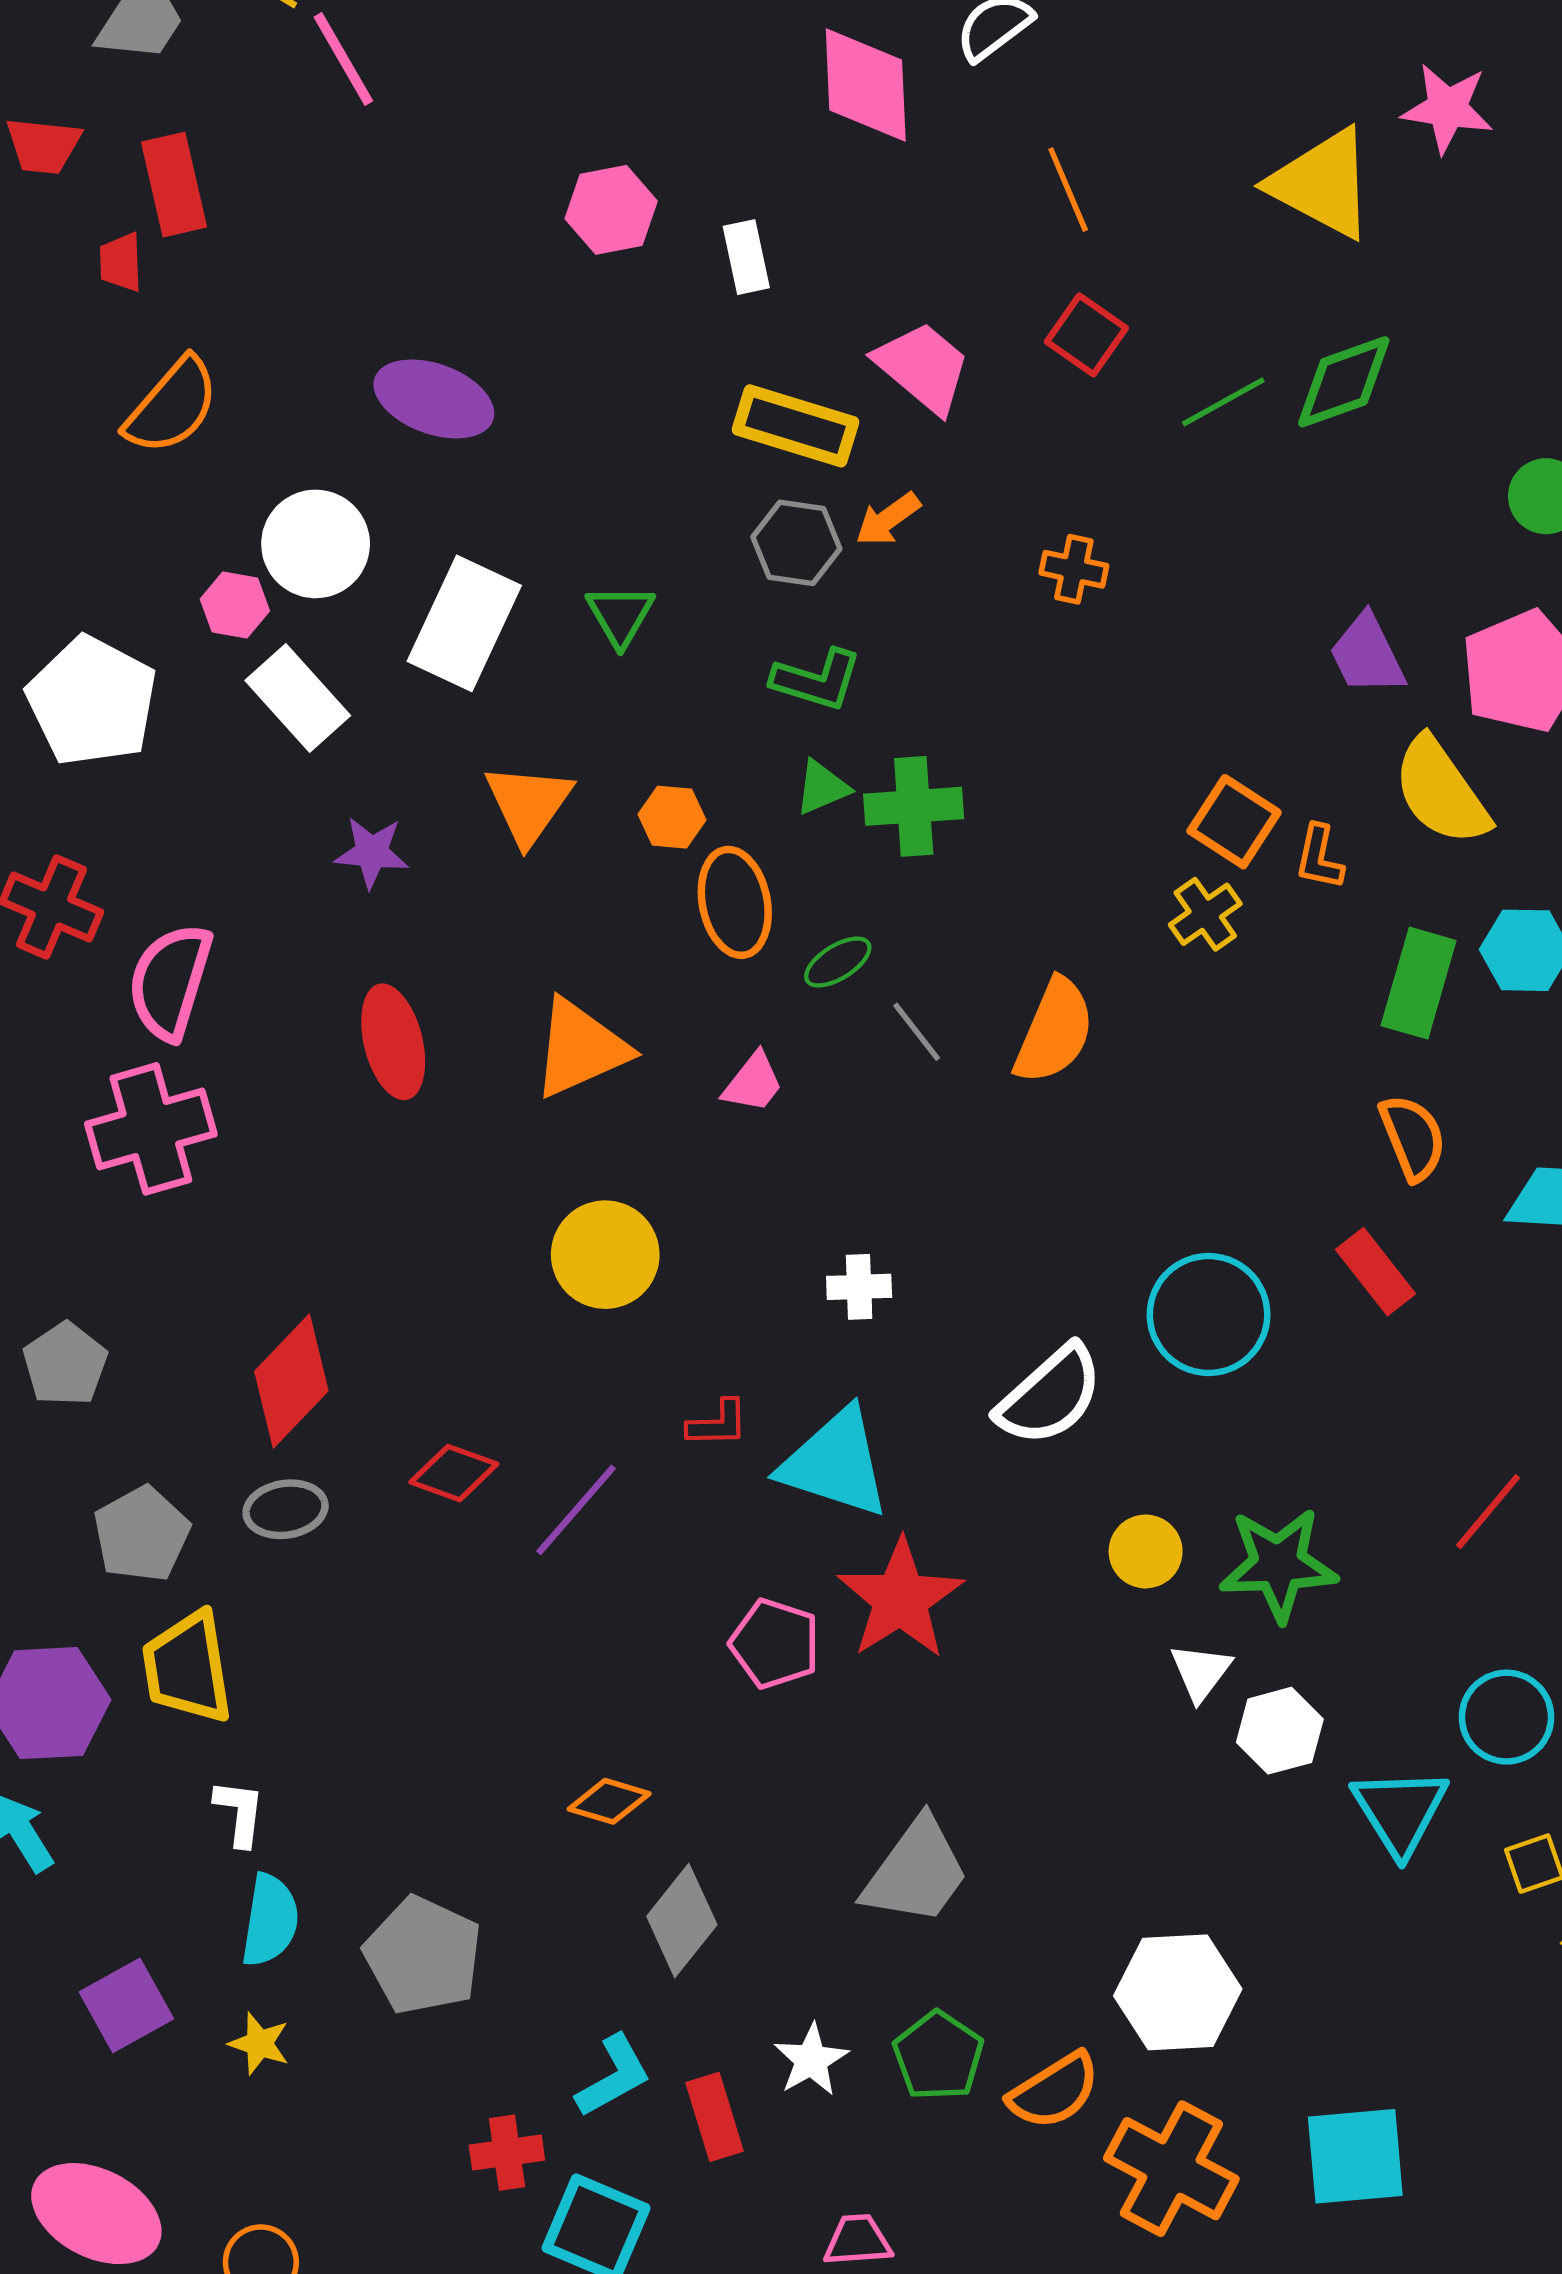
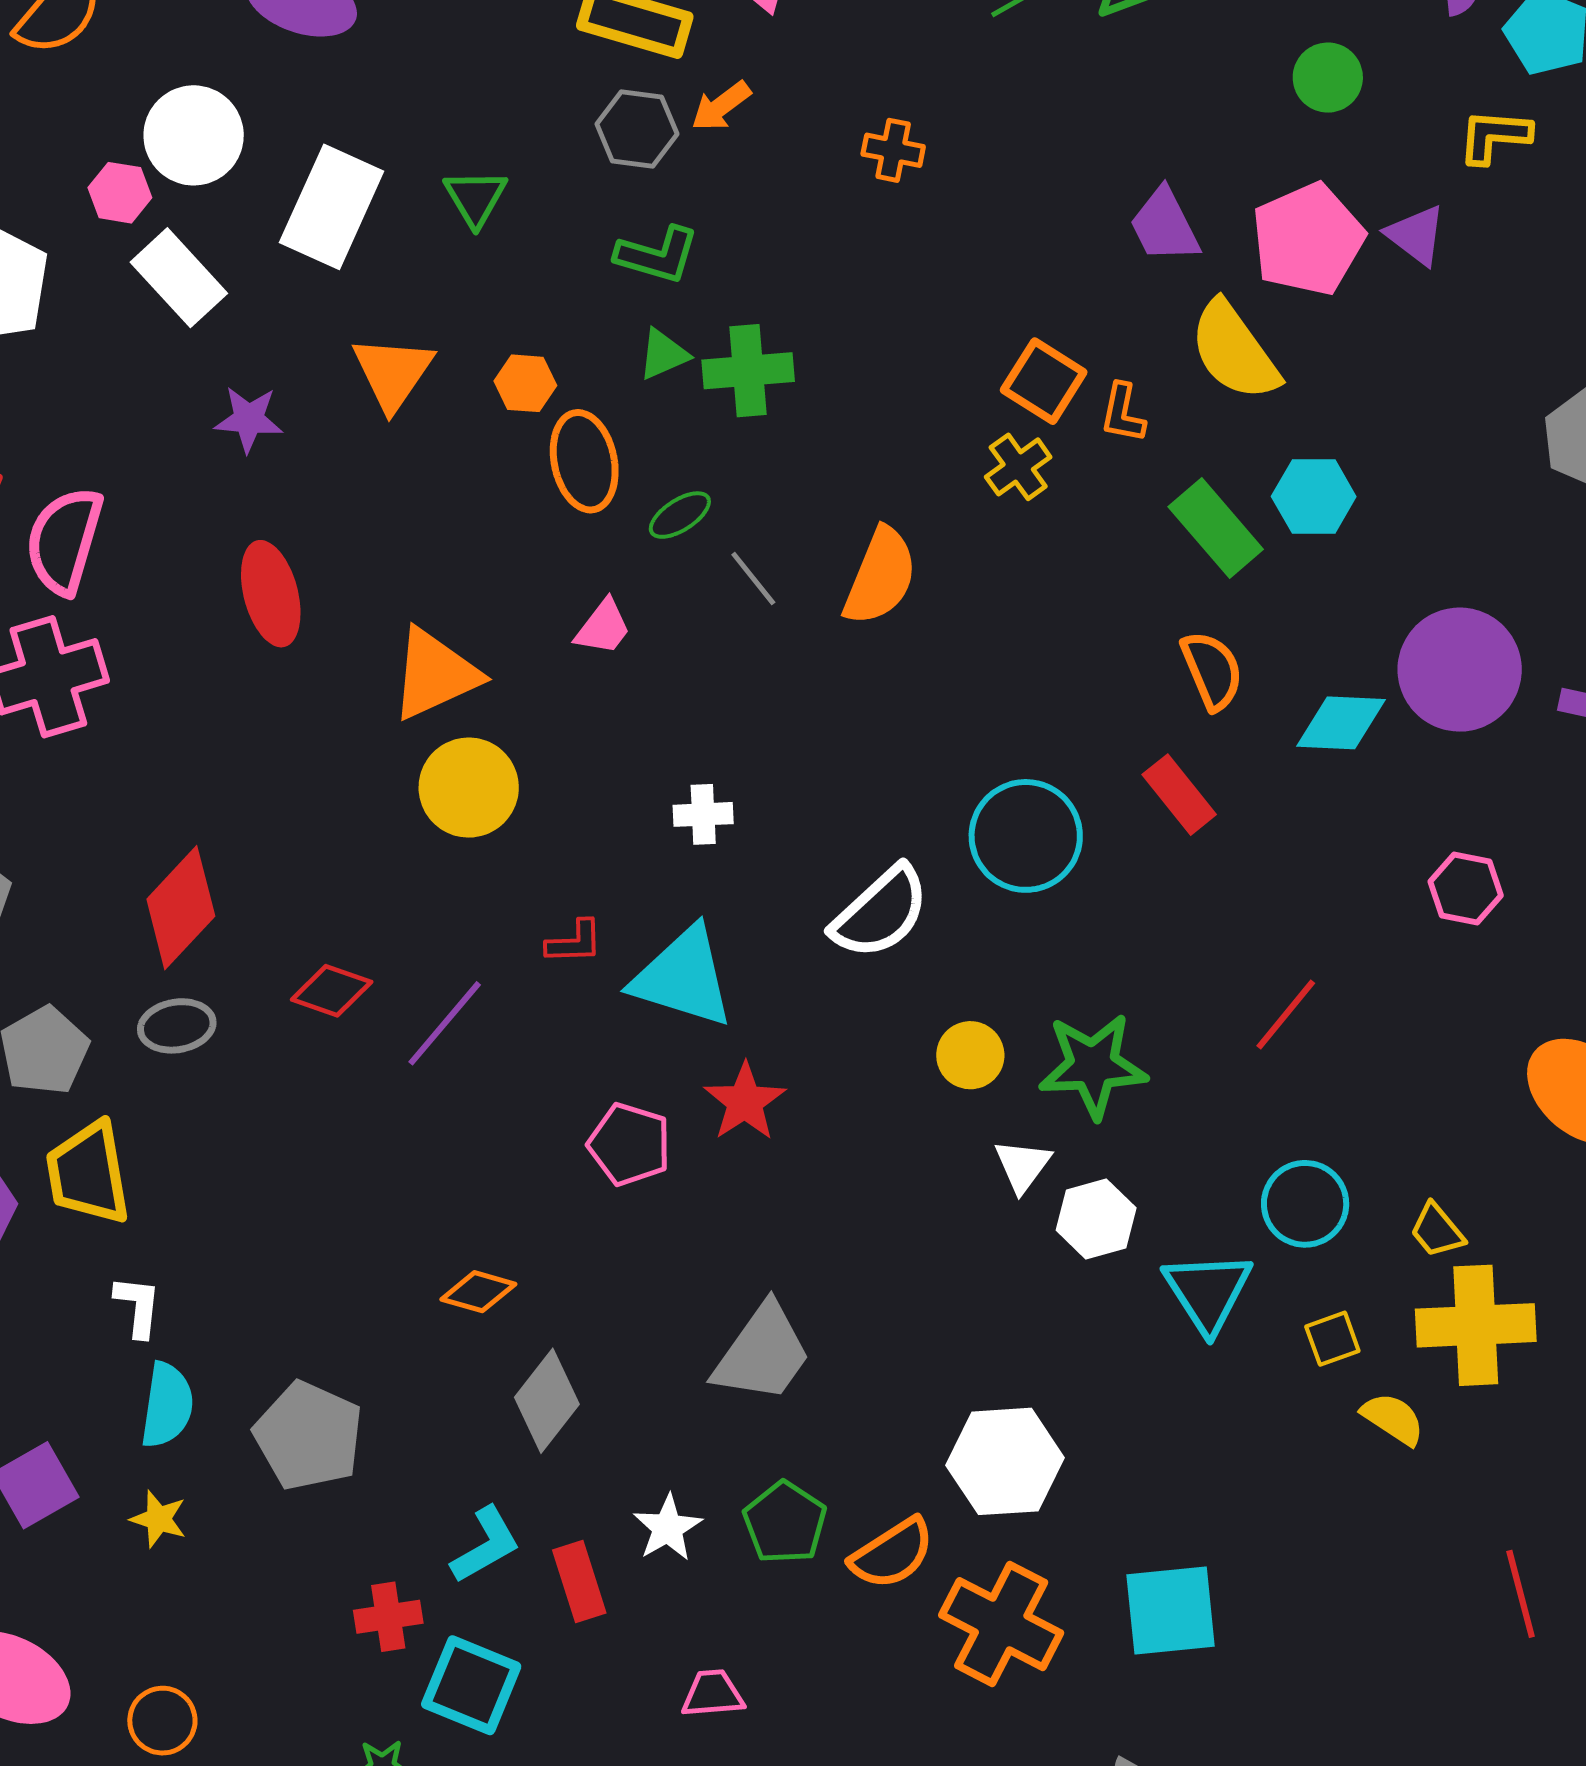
green rectangle: (1419, 983) -> (1216, 528), turned -56
orange triangle: (580, 1048) -> (435, 674), moved
red star: (900, 1599) -> (745, 1102), size x0.7

